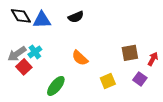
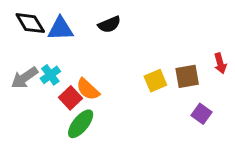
orange semicircle: (80, 58) -> (88, 89), moved
red arrow: (153, 59) -> (220, 63), moved, turned 136
red square: (24, 67) -> (71, 98), moved
yellow square: (108, 81) -> (155, 81), moved

